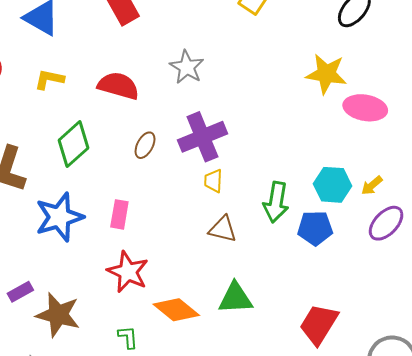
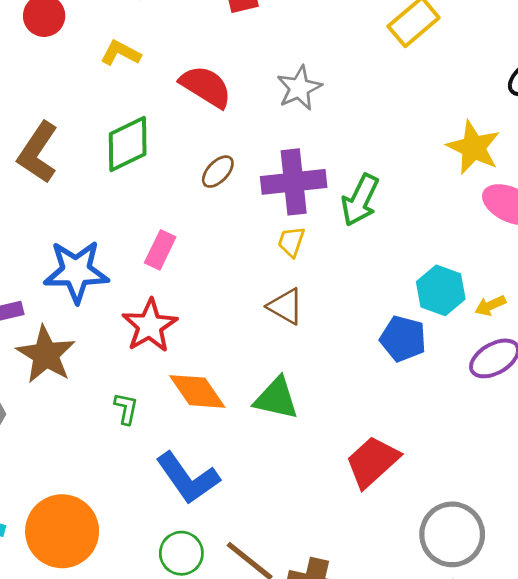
green arrow: (276, 202) -> (360, 200), moved
blue star: (59, 217) -> (76, 271), moved

